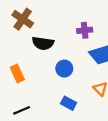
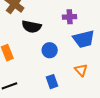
blue rectangle: (69, 103) -> (52, 82), turned 40

